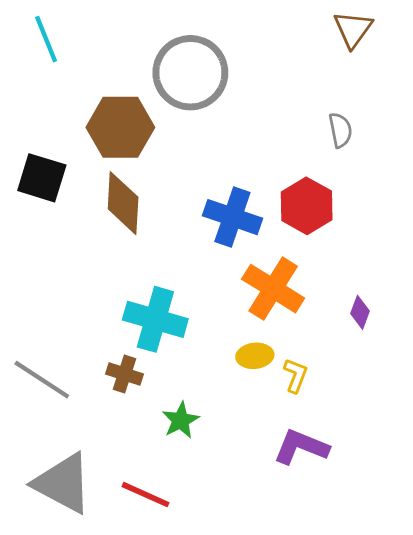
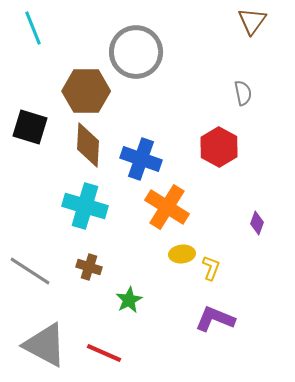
blue cross: (232, 217) -> (141, 159), moved
orange cross: (273, 289) -> (167, 207), moved
cyan cross: (155, 319) -> (85, 206), moved

